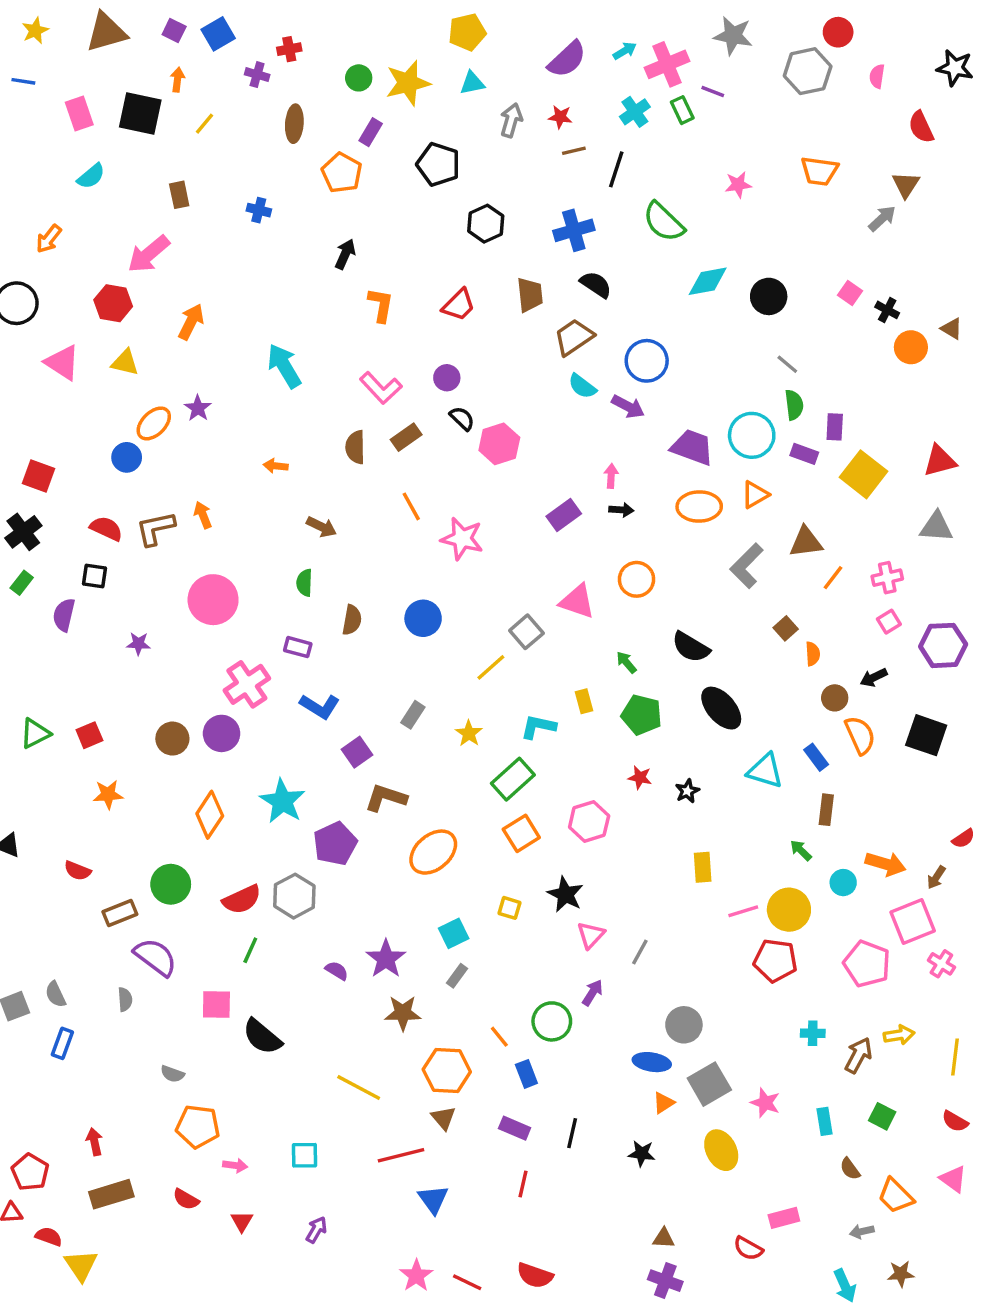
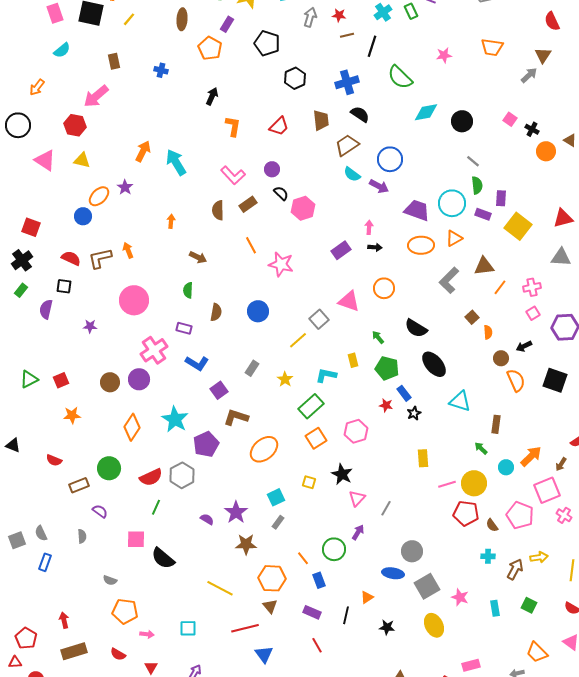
orange arrow: (191, 322) -> (143, 151), moved
orange arrow: (276, 466) -> (171, 221), turned 88
blue rectangle: (816, 757) -> (404, 393), moved
orange arrow: (886, 864) -> (531, 456), turned -60
purple semicircle: (155, 957) -> (100, 511), size x0.6
orange triangle: (664, 1103) -> (367, 597), moved
brown semicircle: (850, 1169) -> (492, 525), moved
red line: (523, 1184) -> (317, 645), turned -42

